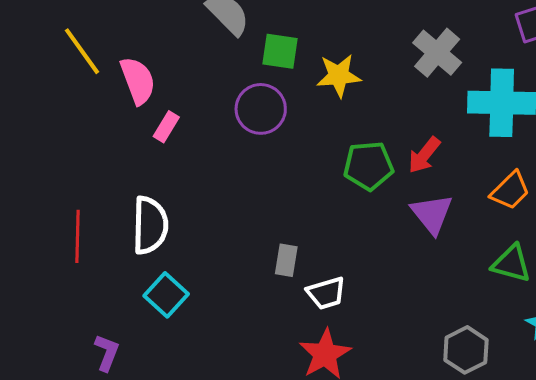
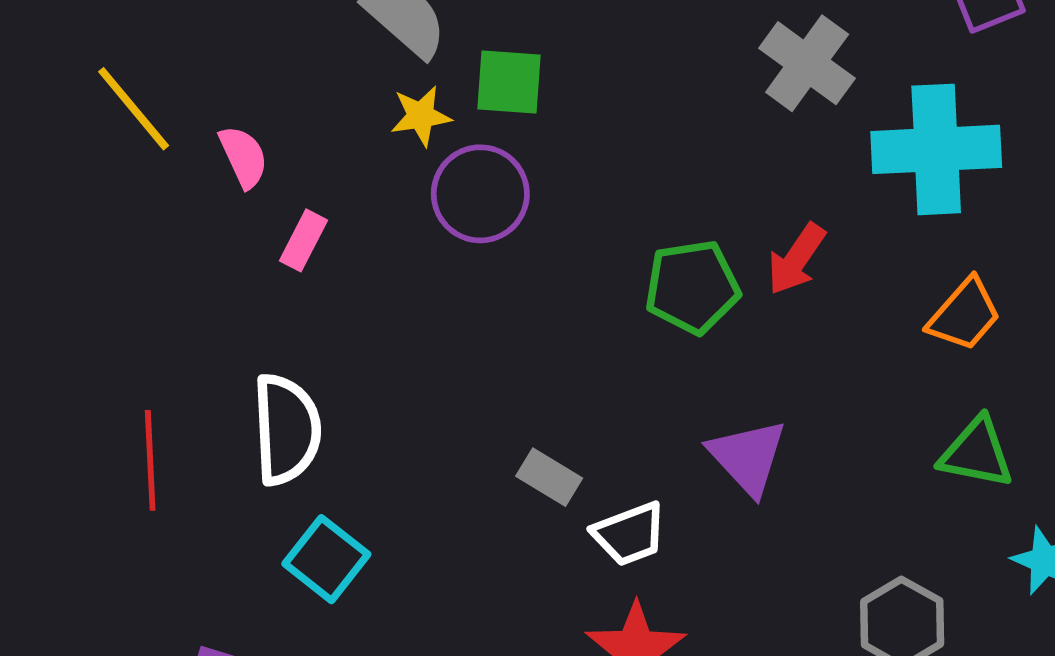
yellow star: (339, 76) -> (421, 116), moved, size x0.7
pink semicircle: (138, 81) -> (243, 157), size x0.7
purple triangle: (432, 214) -> (748, 457), moved
gray rectangle: (286, 260) -> (549, 477), turned -64

